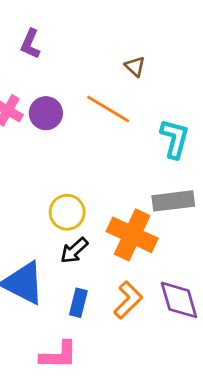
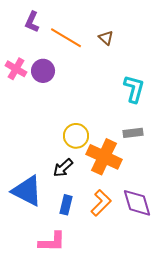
orange line: (108, 109) -> (66, 38), moved
gray rectangle: (173, 201) -> (133, 133), size x0.7
yellow circle: (67, 212) -> (76, 136), moved

